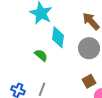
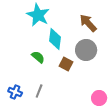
brown square: (89, 81) -> (66, 64), moved, turned -32

